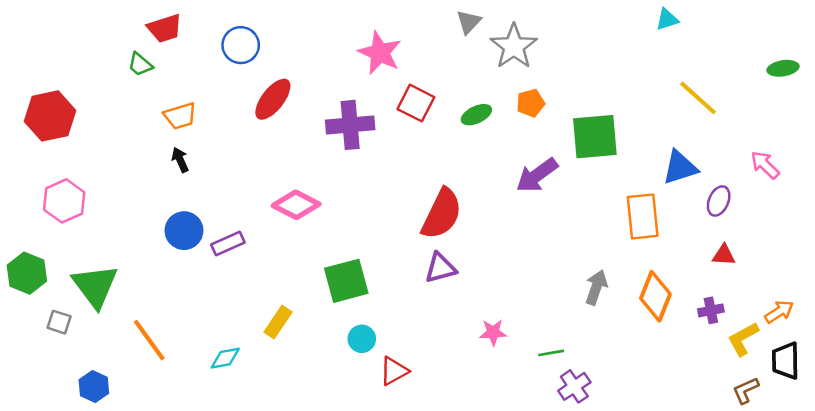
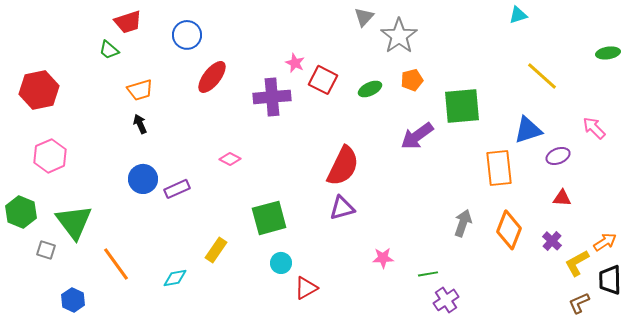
pink star: (380, 53) -> (295, 63), moved, size x0.6
purple ellipse: (719, 201) -> (558, 156), turned 45
pink diamond: (296, 205) -> (230, 159), size x0.6
purple cross: (711, 310) -> (552, 241), turned -36

